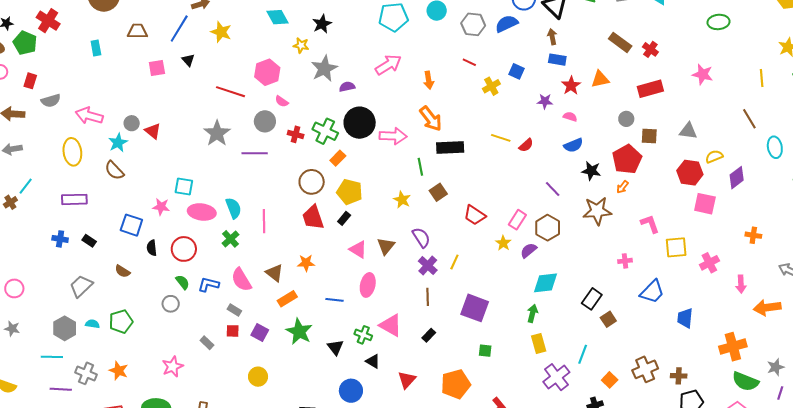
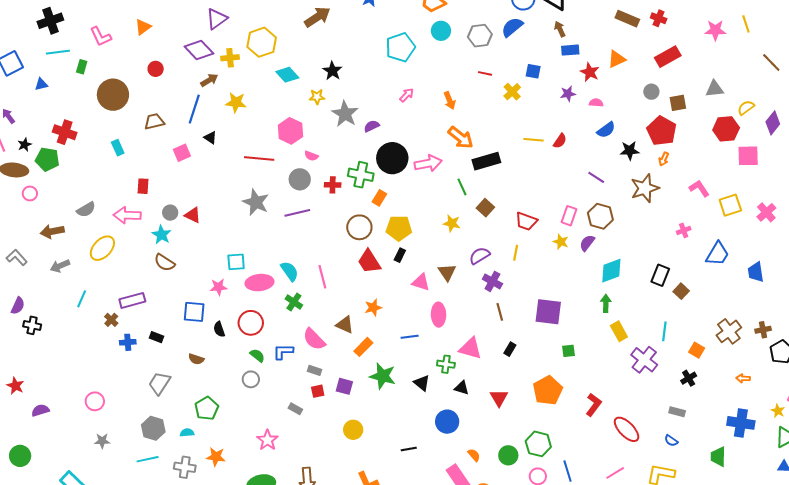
pink arrow: (388, 65) -> (407, 95), size x0.6
yellow line: (762, 78) -> (746, 24), moved
red rectangle: (30, 81) -> (143, 186), moved
yellow ellipse: (72, 152) -> (102, 248), moved, turned 64
brown cross: (10, 202) -> (111, 320), moved
purple semicircle: (421, 237) -> (480, 256), turned -75
yellow line: (454, 262) -> (516, 253), moved
cyan semicircle: (92, 324) -> (187, 433), moved

